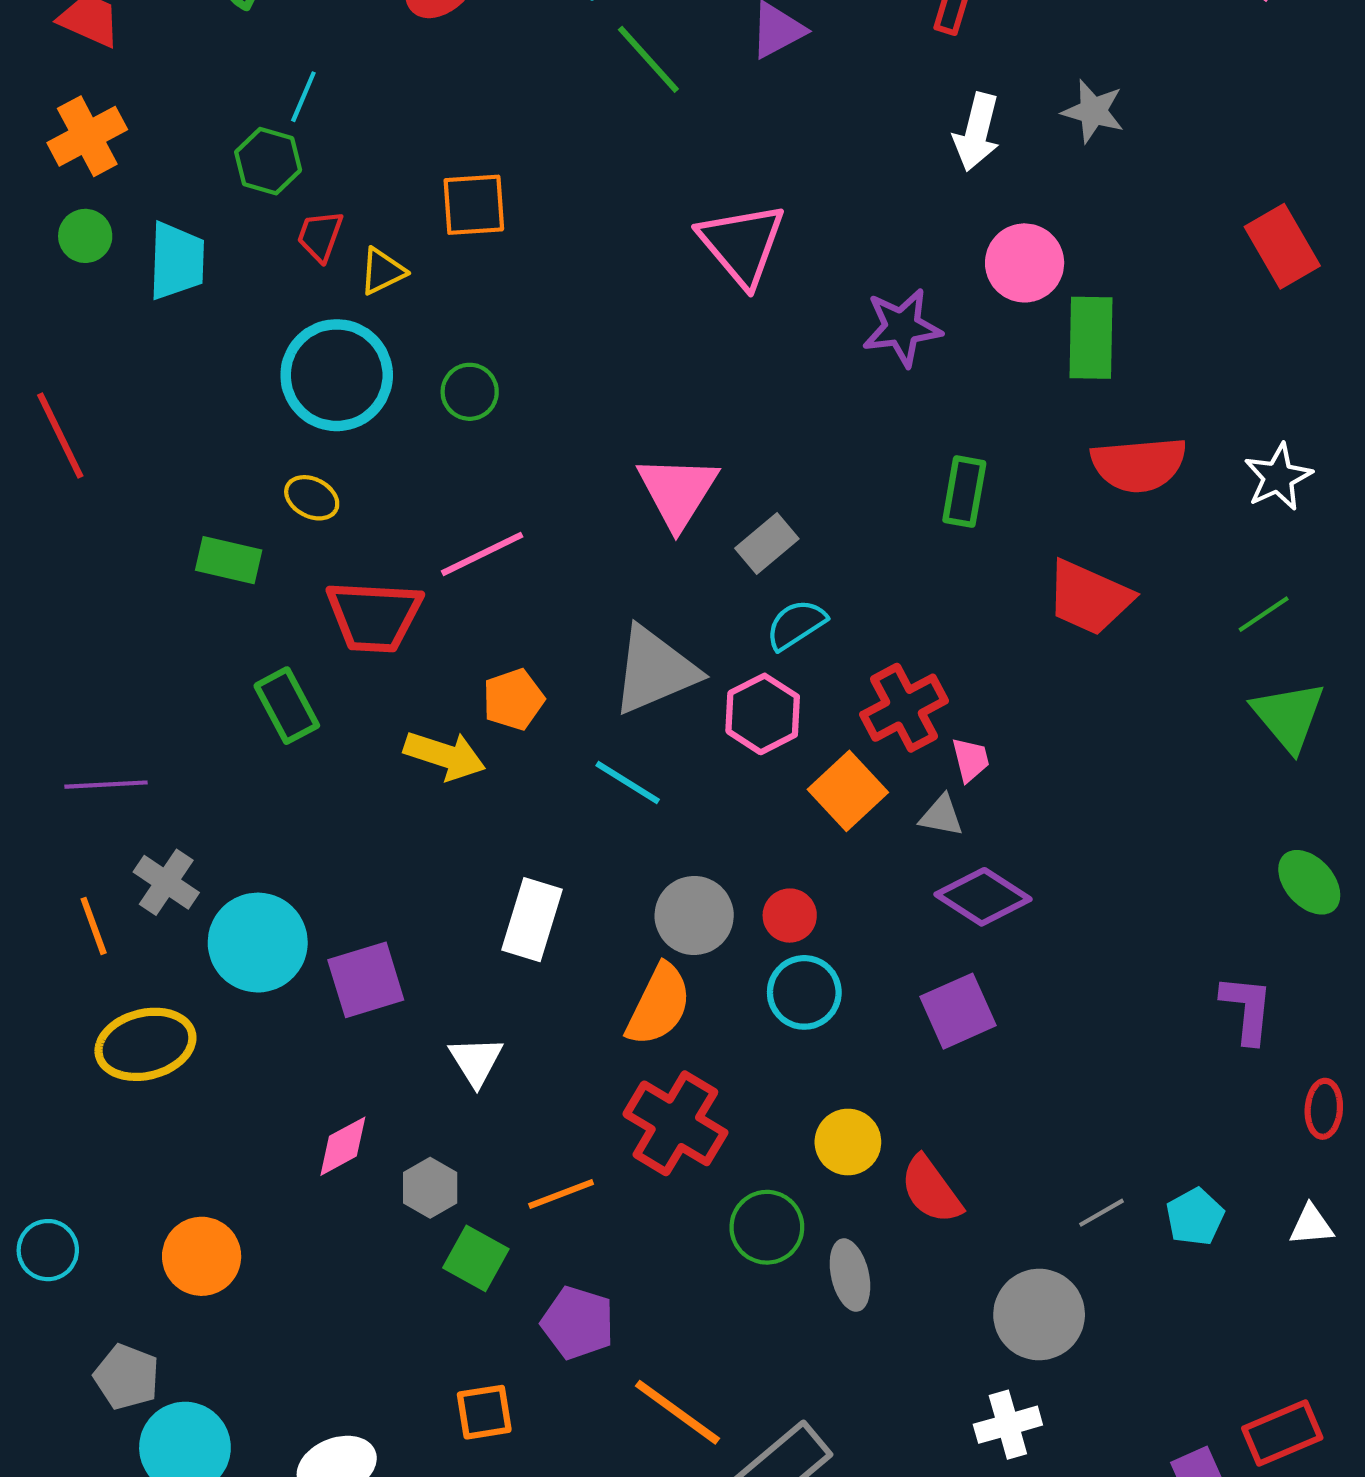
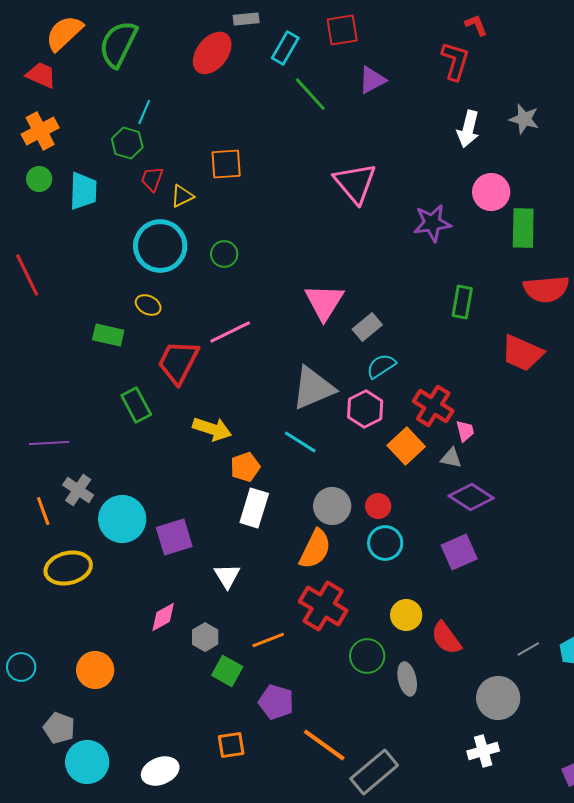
red trapezoid: (374, 616) -> (178, 362), turned 114
orange pentagon: (513, 699) -> (245, 467), moved
red cross: (904, 708) -> (433, 406), turned -30

